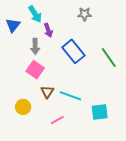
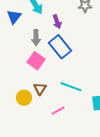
purple arrow: (48, 30) -> (57, 22), moved
blue rectangle: (73, 51) -> (60, 47), moved
brown triangle: (47, 92) -> (40, 89), moved

